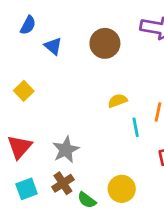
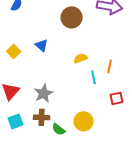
blue triangle: (53, 46) -> (42, 45), moved
brown cross: (63, 183) -> (42, 117), turned 35

